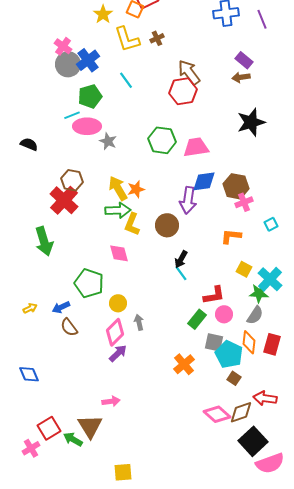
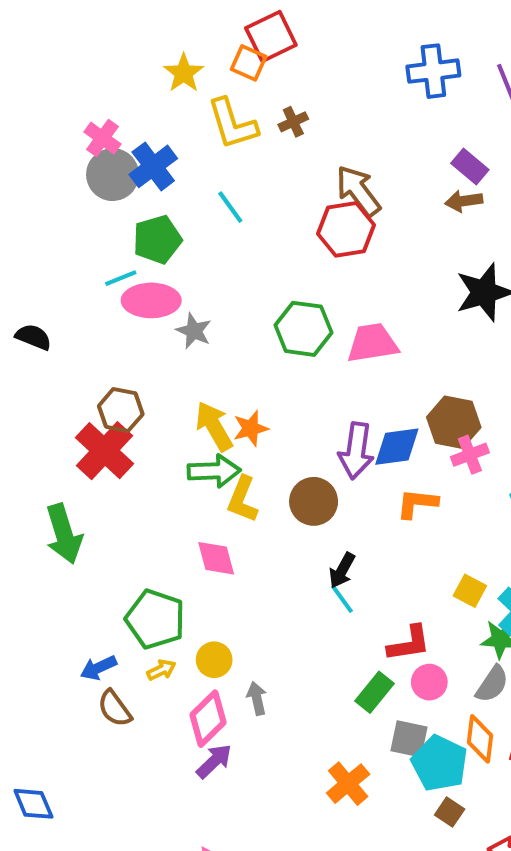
blue diamond: (204, 181) -> (397, 447), moved
orange L-shape: (231, 236) -> (417, 503), moved
yellow arrow: (30, 308) -> (161, 670), moved

